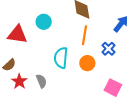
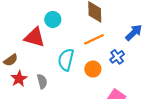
red triangle: (17, 34) -> (35, 37), moved
orange line: (85, 35) -> (94, 39), turned 48

